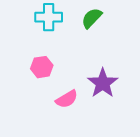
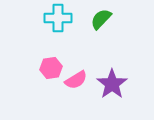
pink semicircle: (67, 99) -> (76, 80), moved

